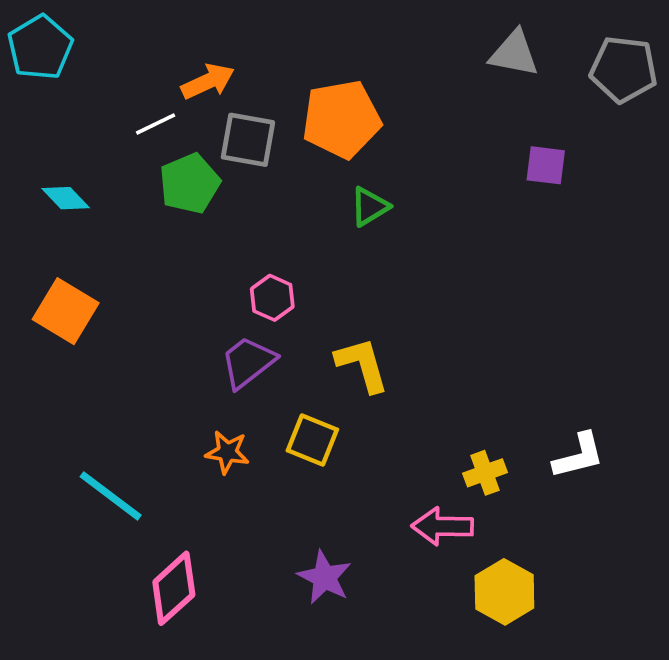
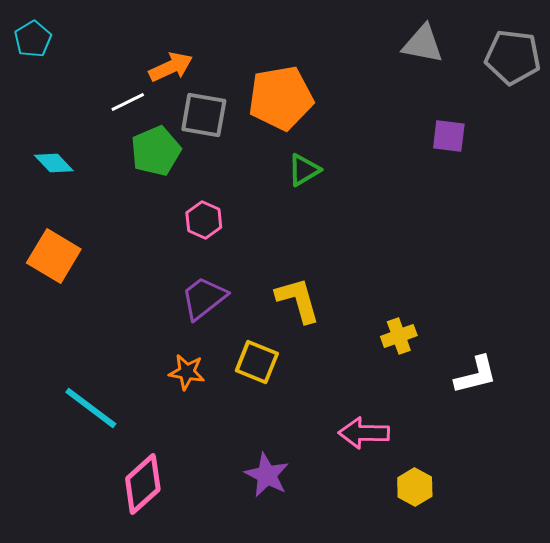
cyan pentagon: (40, 47) -> (33, 39), size x0.7
pink hexagon: (272, 298) -> (204, 220), moved
yellow cross: (485, 473) -> (399, 336), moved
yellow hexagon: (504, 592) -> (415, 487), size x0.7

